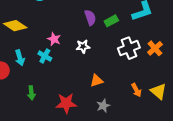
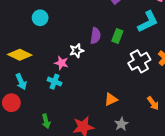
purple semicircle: (90, 18) -> (95, 36), turned 35
green rectangle: (111, 21) -> (117, 36), turned -32
white star: (83, 46) -> (77, 51), moved
cyan arrow: (20, 58) -> (21, 82), moved

